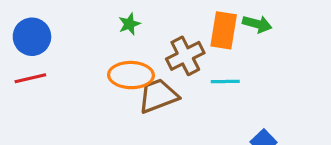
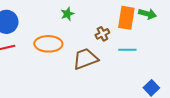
brown cross: (185, 56) -> (102, 34), size x0.6
orange ellipse: (131, 75) -> (48, 44), moved

